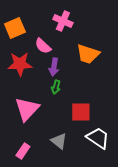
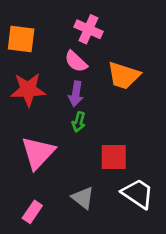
orange square: (15, 28) -> (21, 39), turned 30
pink semicircle: (43, 46) -> (76, 62), moved

